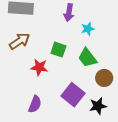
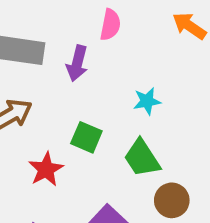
purple arrow: (69, 13) -> (77, 63), moved
red star: (39, 67) -> (46, 169), turned 30

